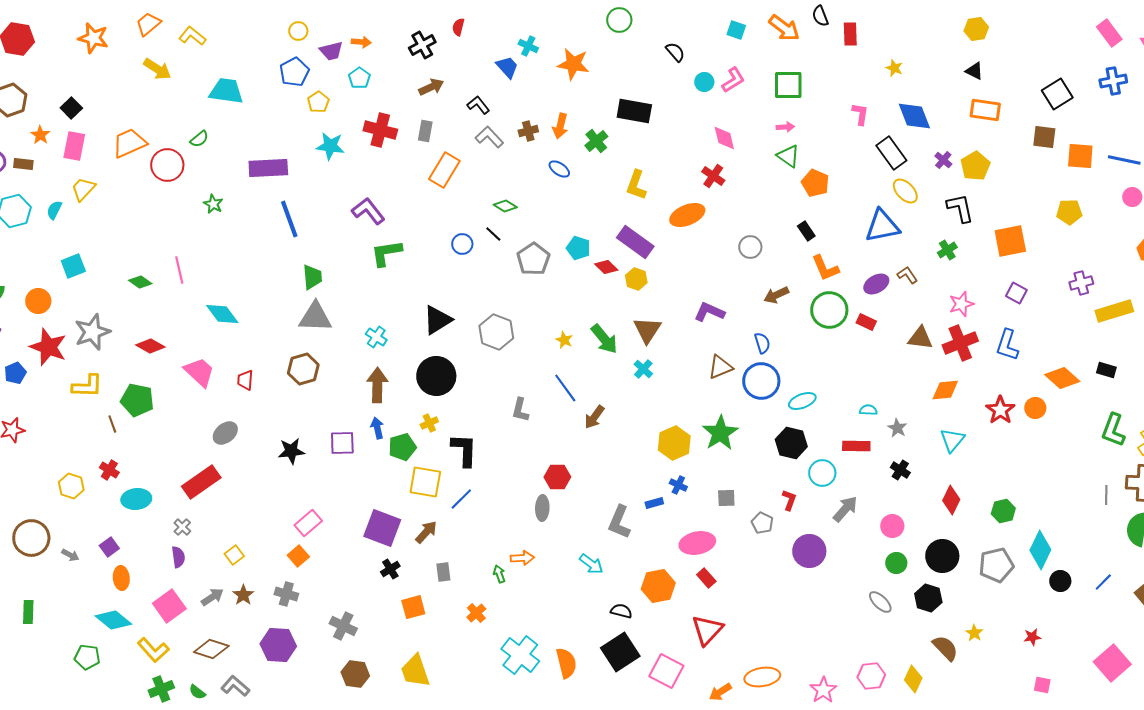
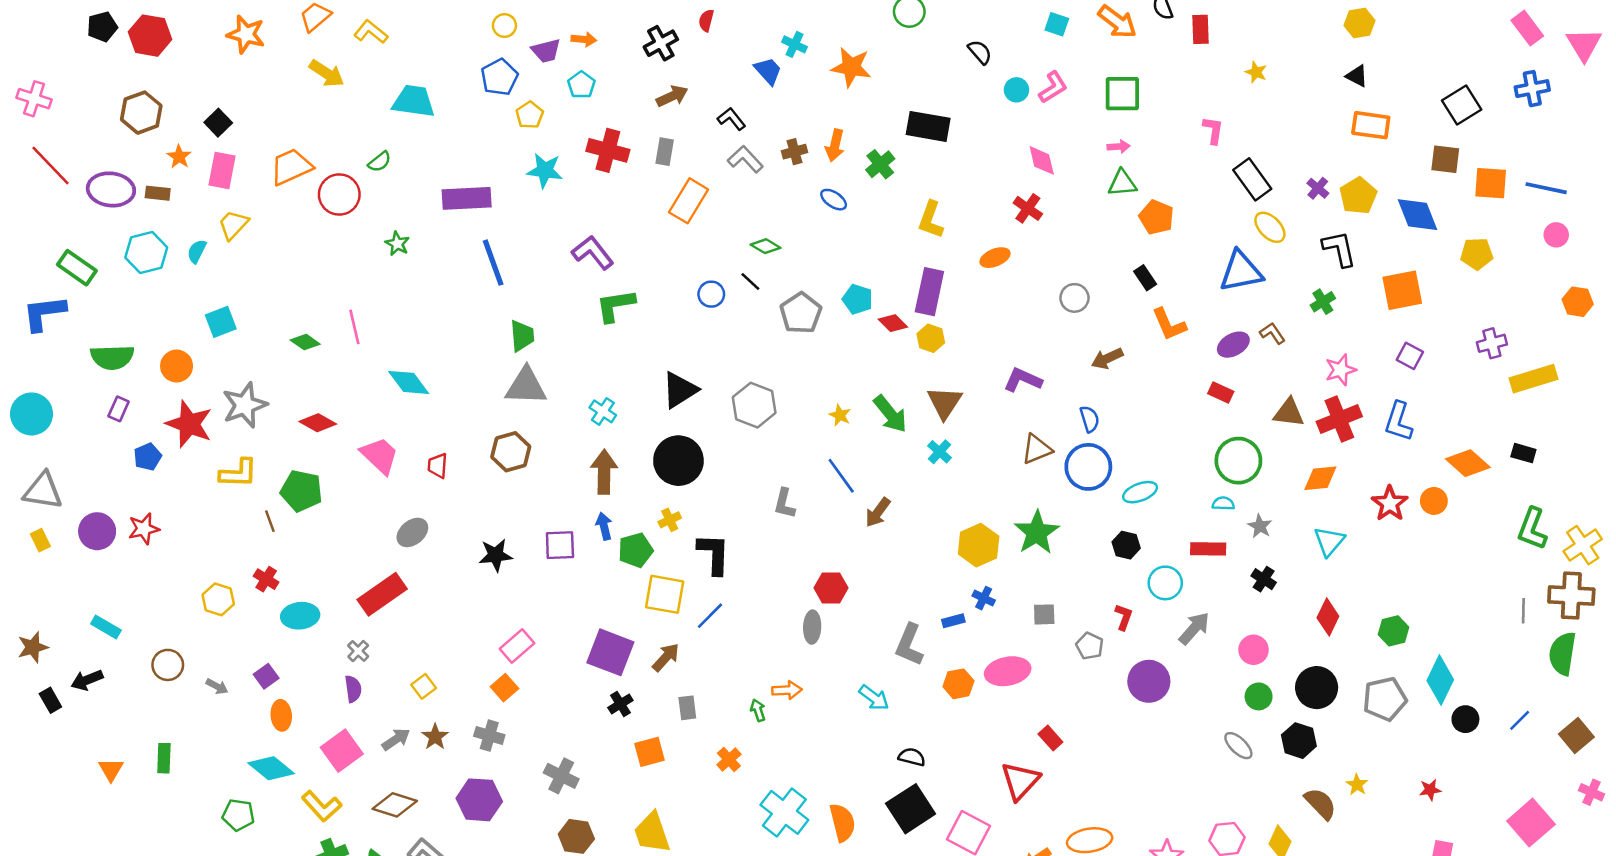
blue diamond: (914, 116) -> (1417, 215), moved
green triangle: (788, 156) -> (1122, 183), turned -40
orange ellipse: (687, 215) -> (995, 258), size x0.7
purple rectangle: (635, 242) -> (929, 292), turned 66
green circle: (829, 310) -> (1238, 461), moved
black hexagon: (791, 443) -> (1126, 545), size x0.7
brown circle: (31, 538) -> (168, 665), size x0.7
red rectangle: (706, 578) -> (1050, 738), moved
orange hexagon: (658, 586) -> (958, 684), moved, size x0.7

